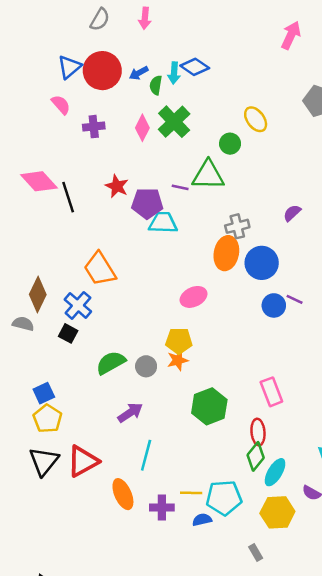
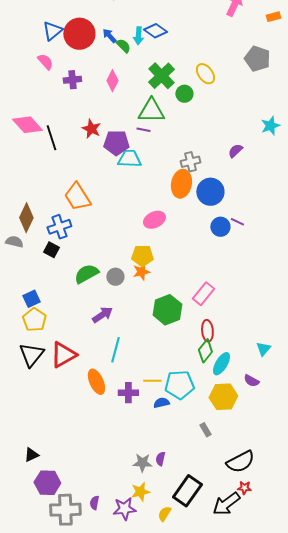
blue arrow: (139, 73) -> (109, 36), turned 77
green semicircle: (156, 85) -> (123, 46), turned 126
green cross: (174, 122) -> (161, 76), moved
green triangle: (208, 175) -> (151, 111), moved
blue cross: (78, 305) -> (59, 227), turned 30
pink rectangle: (271, 392) -> (203, 294), moved, turned 60

